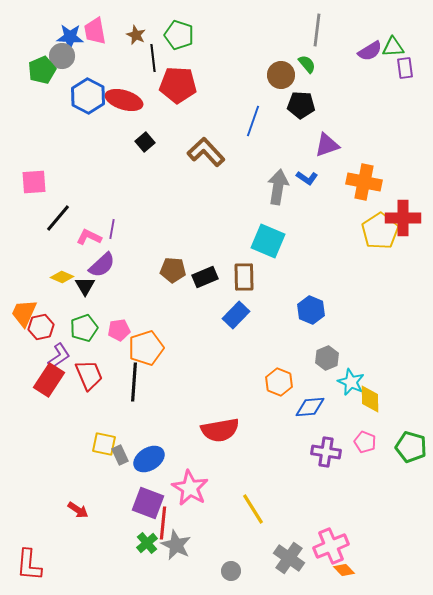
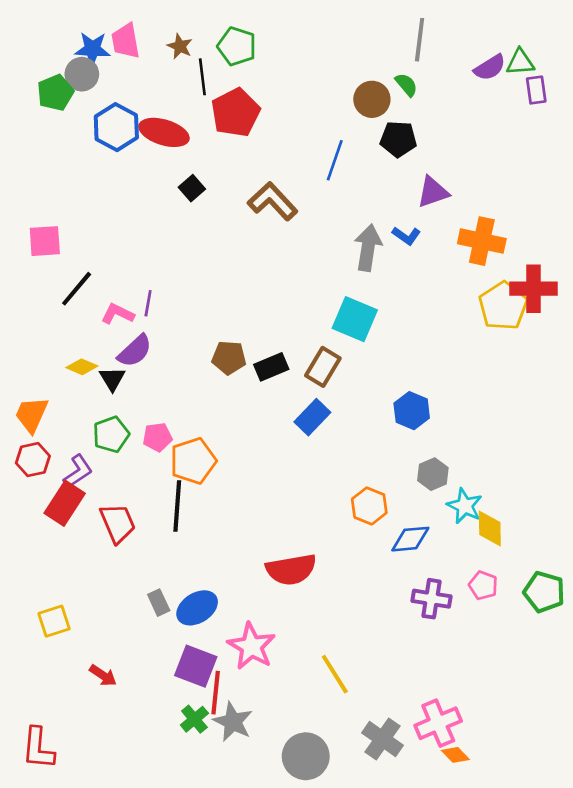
red pentagon: (178, 85) -> (236, 113), turned -30
brown rectangle: (244, 277) -> (323, 367), turned 32
red hexagon: (41, 327) -> (33, 460), moved
red trapezoid: (89, 375) -> (118, 523), moved
yellow square: (104, 444) -> (54, 621), moved, turned -30
gray circle: (231, 571) -> (306, 756), size x1.8

